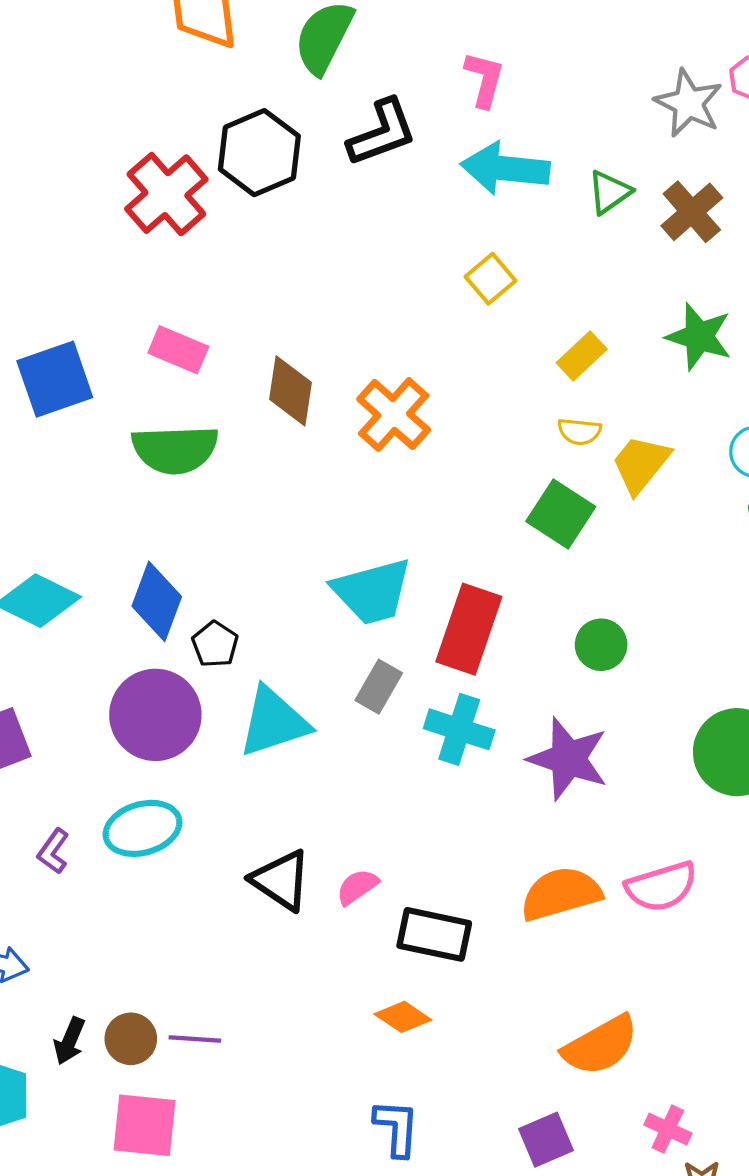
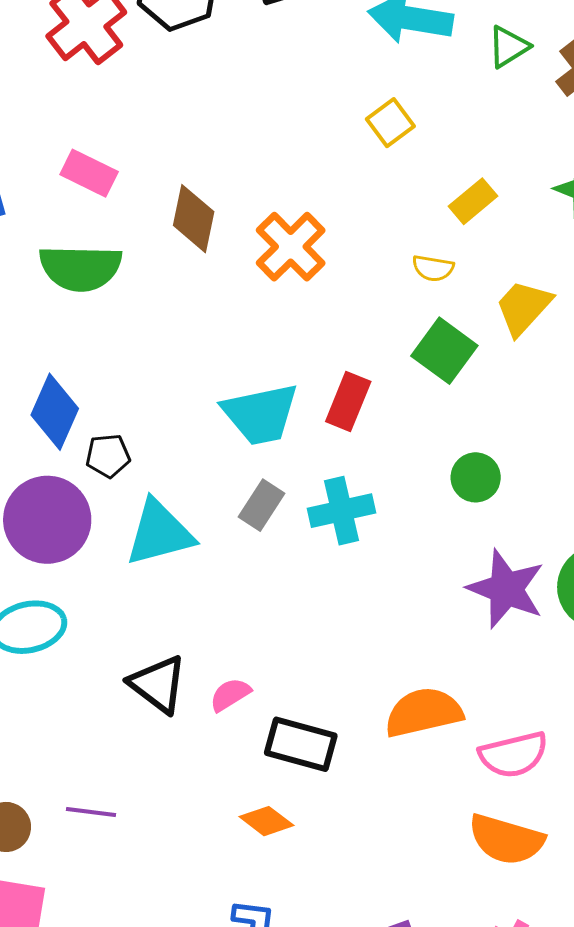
yellow semicircle: (579, 431) -> (433, 268), moved
red rectangle: (469, 629) -> (348, 401), moved, size x0.7
black pentagon: (215, 644) -> (108, 456), turned 30
cyan cross: (459, 729) -> (342, 511), moved, turned -34
purple star: (568, 759) -> (506, 589), moved
pink semicircle: (661, 887) -> (513, 755), moved
purple line: (195, 1039) -> (91, 812), moved
orange semicircle: (600, 1045) -> (506, 839), moved, turned 42

